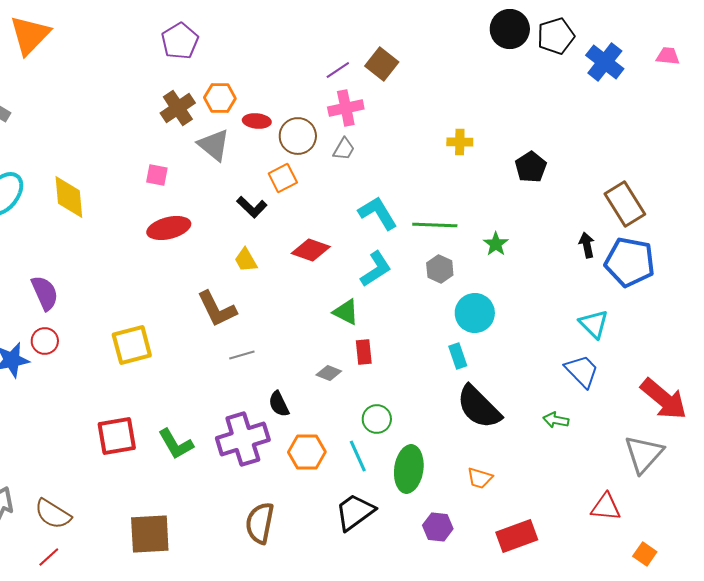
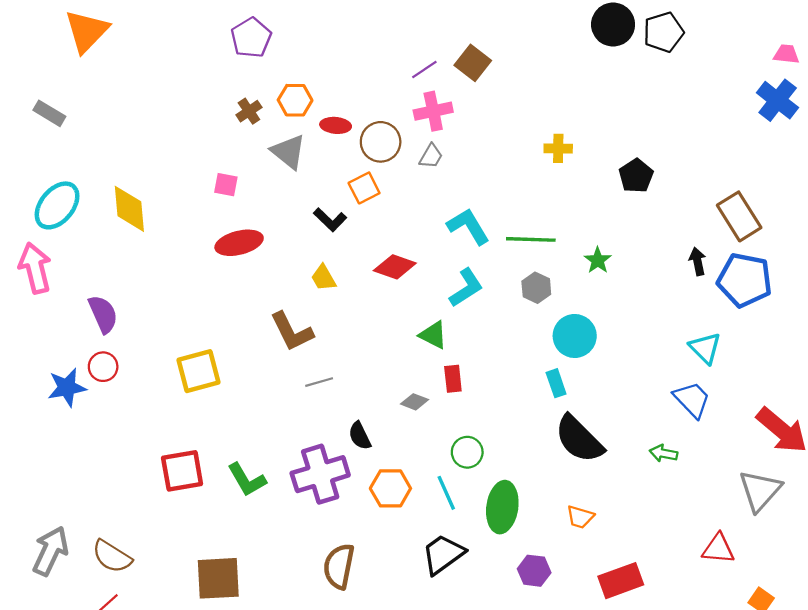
blue cross: (605, 62) -> (778, 100), moved
brown cross: (178, 108) -> (249, 111), size x0.7

